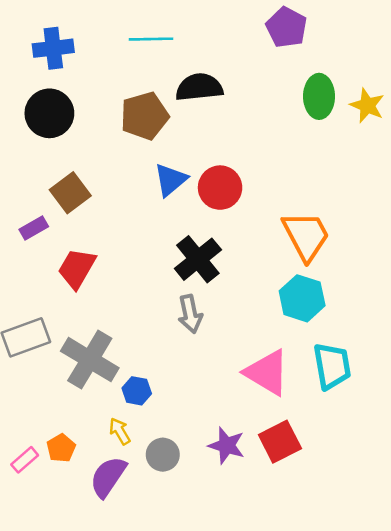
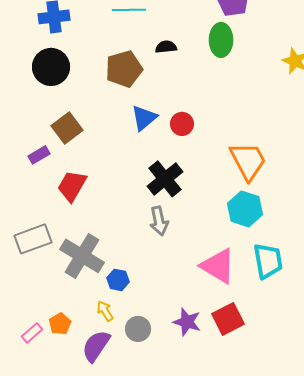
black semicircle: (199, 87) -> (166, 47), size x0.6
green ellipse: (319, 96) -> (221, 40), moved
red circle: (220, 188) -> (182, 124), size x0.7

